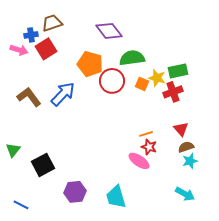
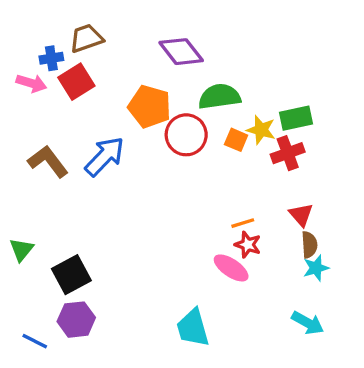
brown semicircle: (186, 147) -> (309, 245), turned 105
purple hexagon: (75, 192) -> (76, 320), moved

